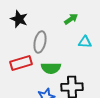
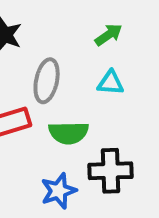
cyan triangle: (85, 42) -> (111, 83), moved

